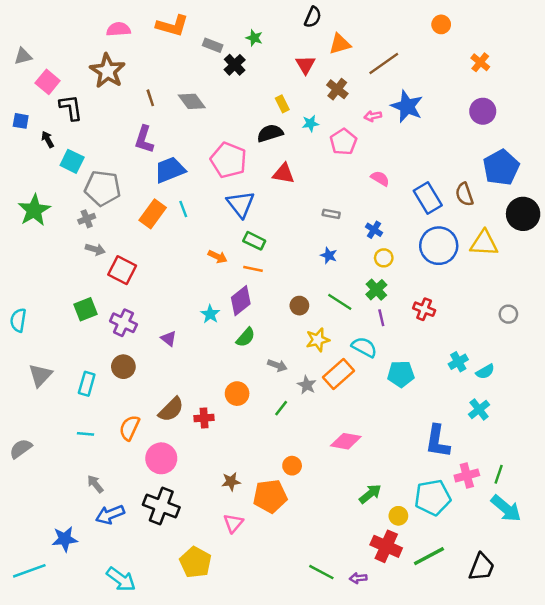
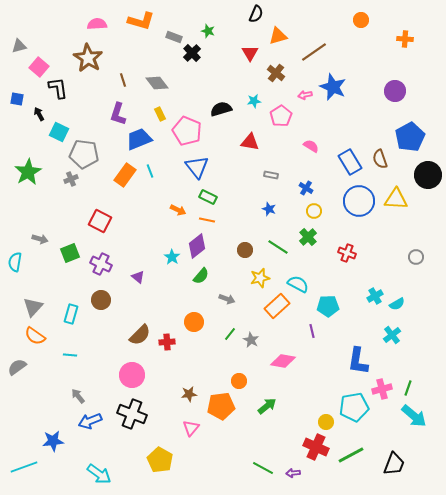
orange cross: (480, 62) -> (405, 39), moved, turned -35
yellow rectangle: (282, 104) -> (160, 114), moved
red triangle: (284, 174) -> (250, 142), moved
gray arrow: (95, 249) -> (40, 239), moved
purple line: (381, 318) -> (312, 331), moved
gray star: (307, 385) -> (251, 340), moved
orange semicircle: (129, 428) -> (35, 336), moved, turned -80
green arrow: (370, 494) -> (267, 406), moved

